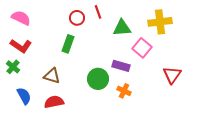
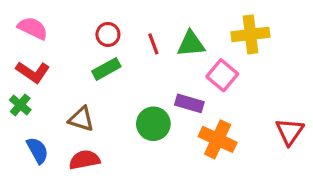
red line: (98, 12) -> (153, 44), moved
red circle: (77, 18) -> (108, 34), moved
green rectangle: (68, 44) -> (106, 69), turned 42
red triangle: (172, 75) -> (290, 132), moved
orange cross: (124, 91) -> (218, 139), moved, size x1.6

